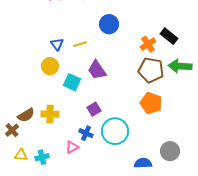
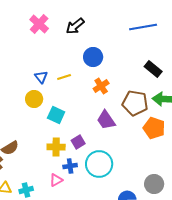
orange cross: (148, 44) -> (101, 86), moved
purple trapezoid: (97, 70) -> (106, 120), moved
orange pentagon: (151, 103) -> (154, 128), moved
yellow cross: (50, 114) -> (56, 147), moved
blue cross: (86, 133) -> (70, 166), turned -32

